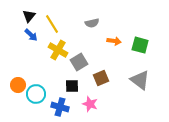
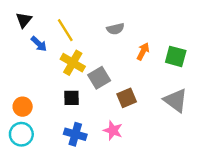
black triangle: (29, 16) -> (24, 20), moved
orange arrow: (114, 41) -> (143, 51), turned -72
black square: (72, 86) -> (71, 98), moved
cyan circle: (36, 94) -> (21, 134), moved

